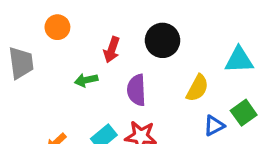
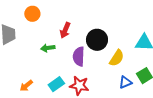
black circle: (163, 40) -> (97, 40), moved

